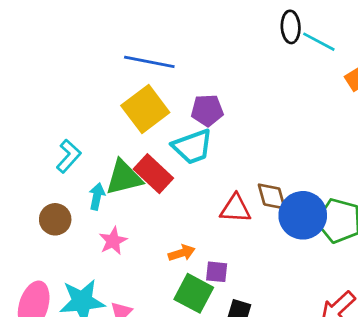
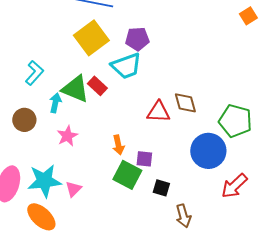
red rectangle: (153, 174) -> (97, 86), size x0.7
green triangle: (124, 178) -> (75, 89), turned 36
blue circle: (303, 215) -> (208, 151), moved
orange arrow: (182, 253) -> (118, 145), turned 96

